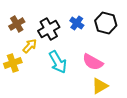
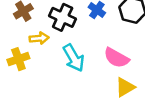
black cross: (49, 29) -> (63, 17), turned -35
yellow arrow: (30, 46) -> (39, 38), turned 42

